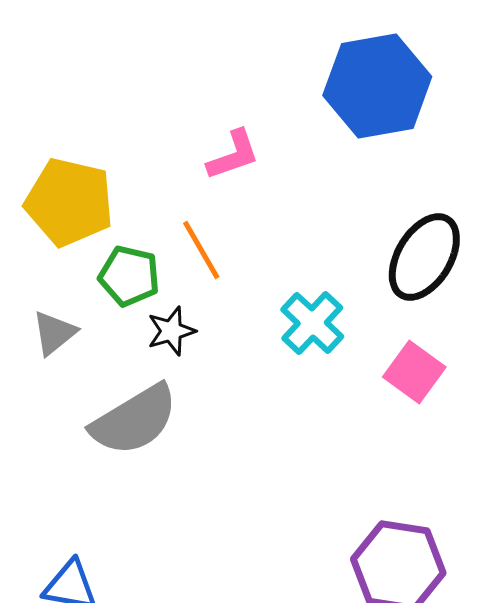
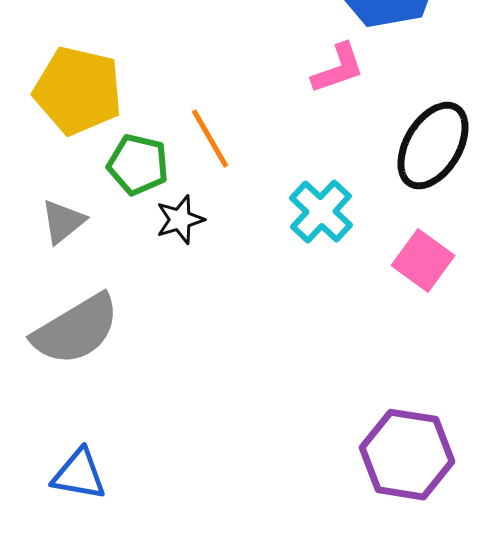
pink L-shape: (233, 155) -> (338, 69), moved
gray semicircle: (134, 420) -> (76, 330), moved

